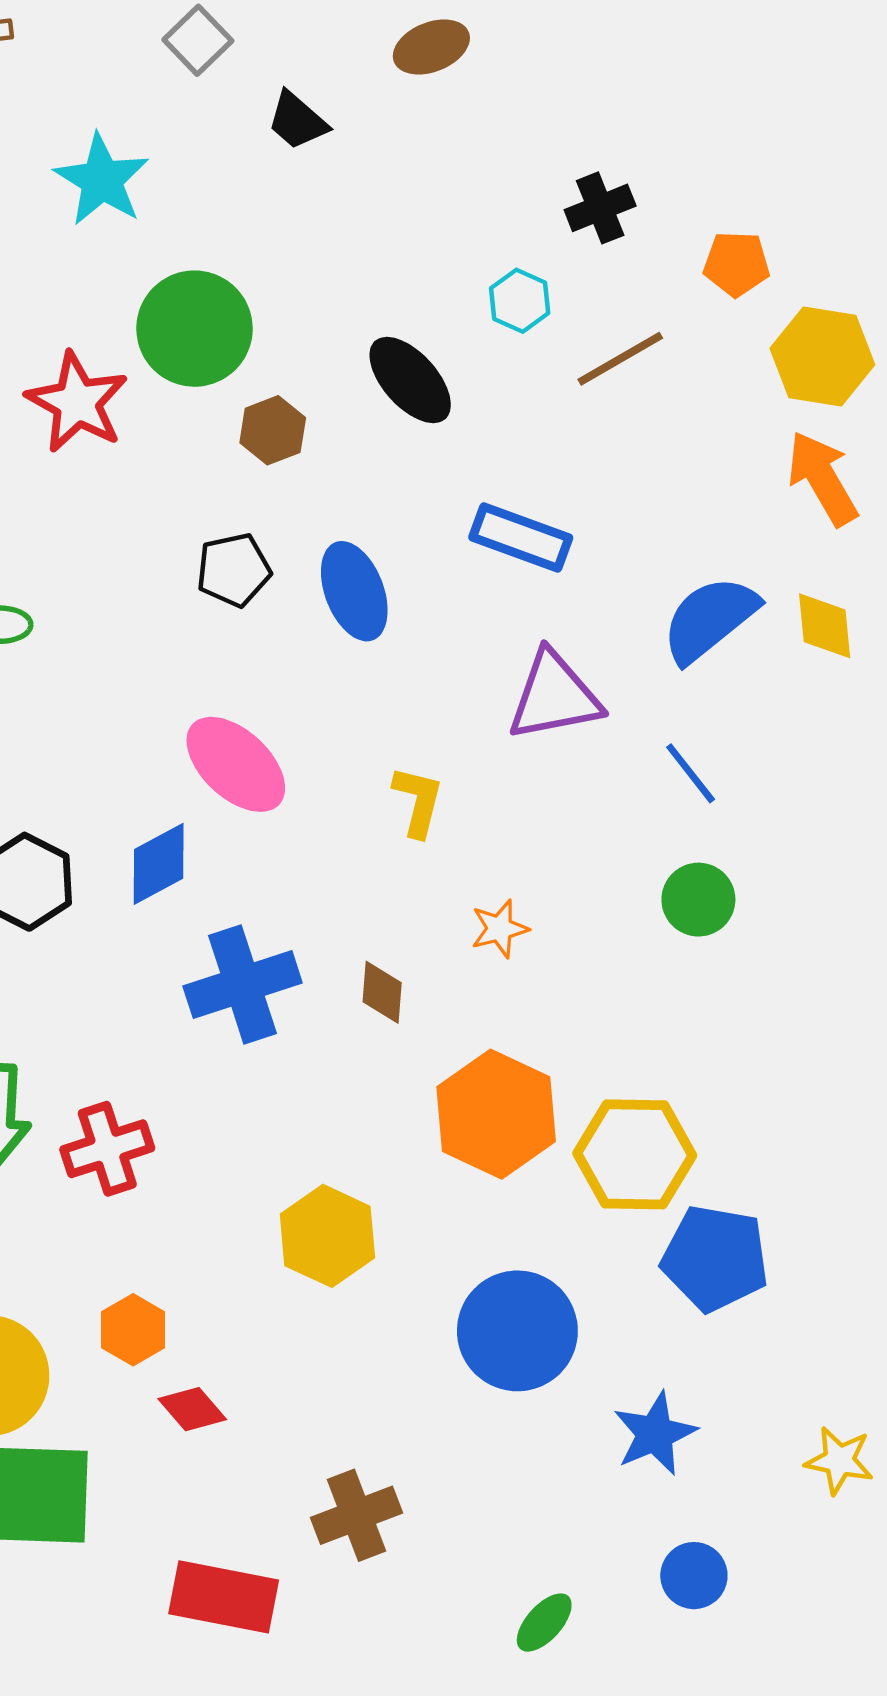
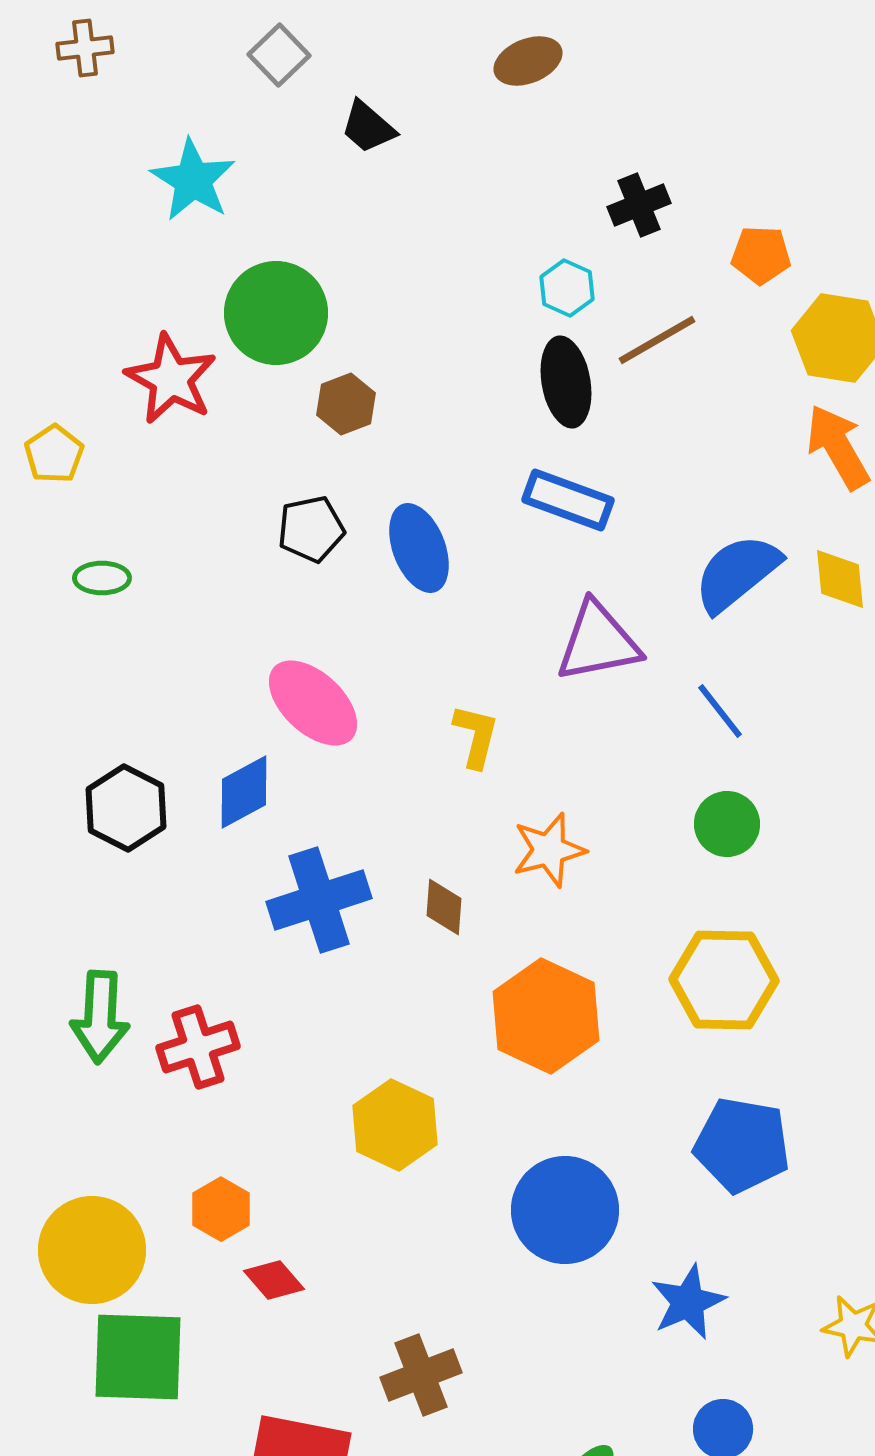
brown ellipse: (431, 47) -> (528, 61), moved
black ellipse: (410, 380) -> (566, 382), moved, turned 32
orange star: (500, 929) -> (549, 850), size x1.4
yellow hexagon: (635, 1154) -> (724, 980), moved

